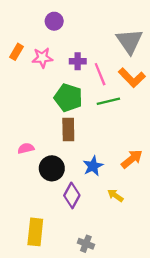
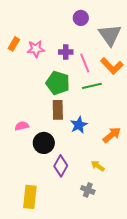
purple circle: (54, 21) -> (81, 18), moved
blue star: (93, 166) -> (79, 125), moved
gray cross: (86, 244) -> (88, 190), moved

